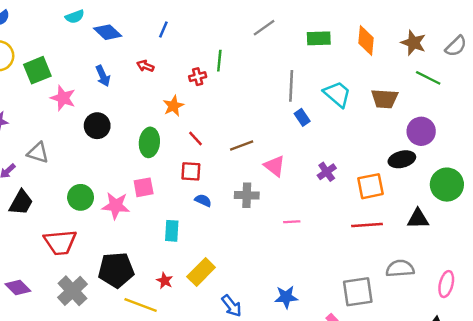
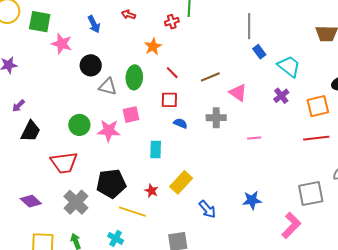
green square: (37, 70) -> (40, 22), turned 35
cyan trapezoid: (337, 94) -> (289, 66), moved
gray triangle: (38, 153) -> (108, 87), moved

